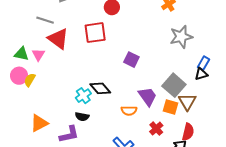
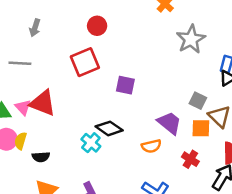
red triangle: (58, 39) -> (43, 103), moved
purple square: (131, 60) -> (125, 85), moved
gray square: (174, 85) -> (198, 101), size x0.6
black semicircle: (82, 117) -> (41, 157), moved

